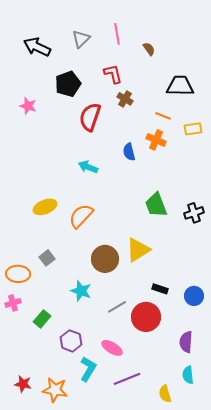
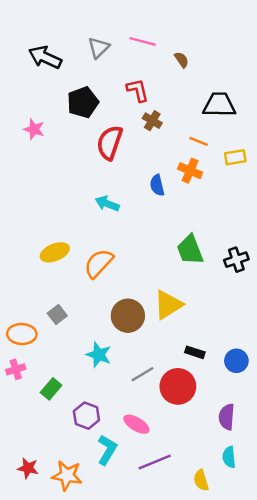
pink line: (117, 34) -> (143, 41), turned -65

